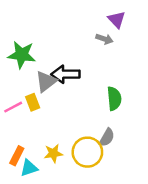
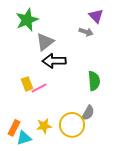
green star: (22, 55) -> (27, 20), moved, turned -30
gray triangle: (46, 82) -> (45, 42), moved
pink line: (13, 107) -> (39, 88), moved

